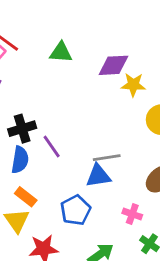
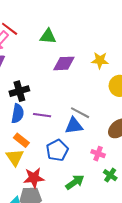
purple diamond: (113, 65) -> (64, 63), moved
purple line: (52, 146) -> (42, 115), moved, turned -48
gray line: (107, 158) -> (80, 113), turned 36

